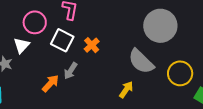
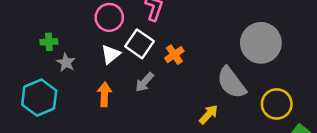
white triangle: (21, 45) -> (111, 54), moved
orange arrow: (50, 83) -> (104, 94), moved, turned -48

